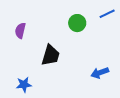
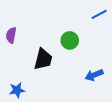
green circle: (77, 23) -> (70, 40), moved

